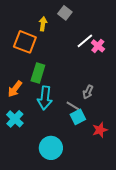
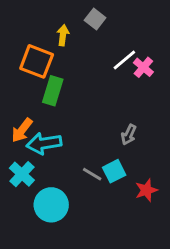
green rectangle: (38, 73) -> (53, 91), moved
cyan arrow: (45, 98) -> (44, 143), moved, turned 75
gray line: (73, 106) -> (92, 174), moved
cyan circle: (51, 148) -> (51, 205), moved

